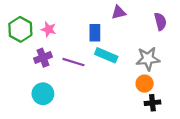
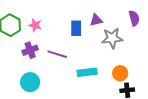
purple triangle: (119, 12) -> (96, 20), moved
cyan rectangle: (106, 55) -> (87, 72), moved, turned -30
gray star: (148, 59) -> (112, 38), moved

